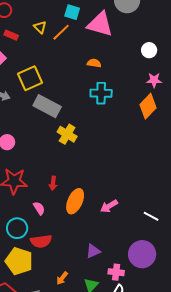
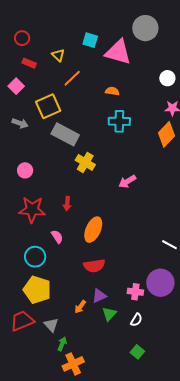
orange line: (61, 32) -> (72, 78), moved
red arrow: (53, 183) -> (67, 204), moved
pink arrow: (109, 206) -> (127, 181), moved
red semicircle: (41, 241) -> (94, 266), moved
purple triangle: (93, 251) -> (99, 296), moved
pink cross: (116, 272) -> (135, 292), moved

